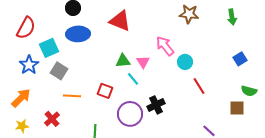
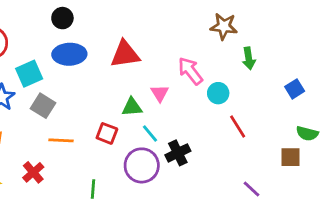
green arrow: (232, 17) -> (249, 58), moved
red triangle: (120, 21) -> (125, 54), moved, turned -30
green triangle: (123, 61) -> (132, 107), moved
cyan line: (133, 79) -> (150, 133), moved

